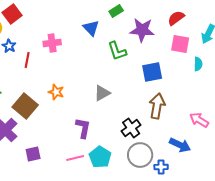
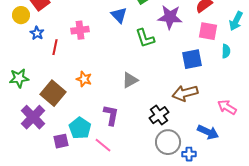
blue square: (152, 72) -> (192, 59), moved
brown arrow: (157, 106) -> (185, 93), turned -115
cyan pentagon: (100, 157) -> (80, 128), moved
pink line: (75, 158) -> (103, 145), turned 54

